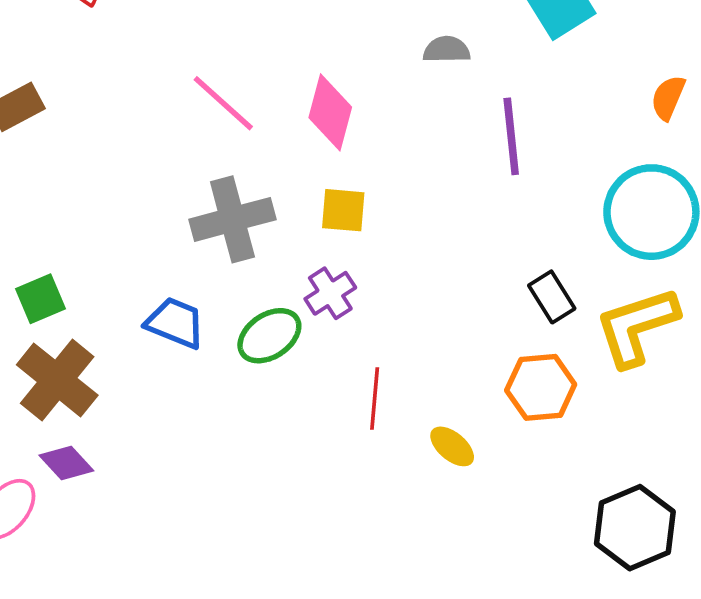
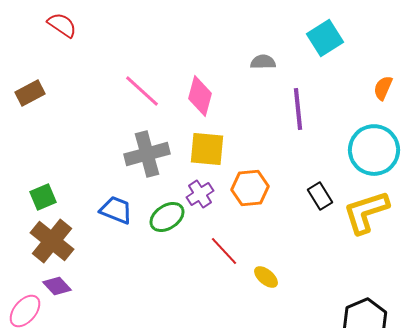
yellow square: (343, 210) -> (207, 149), size x1.4
orange hexagon: (541, 387) -> (250, 188), moved
red line: (375, 398) -> (224, 251), turned -48

